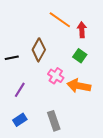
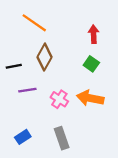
orange line: (60, 20) -> (34, 23), moved
pink cross: (56, 76) -> (59, 99), moved
purple line: (20, 90) -> (27, 90), moved, turned 49

